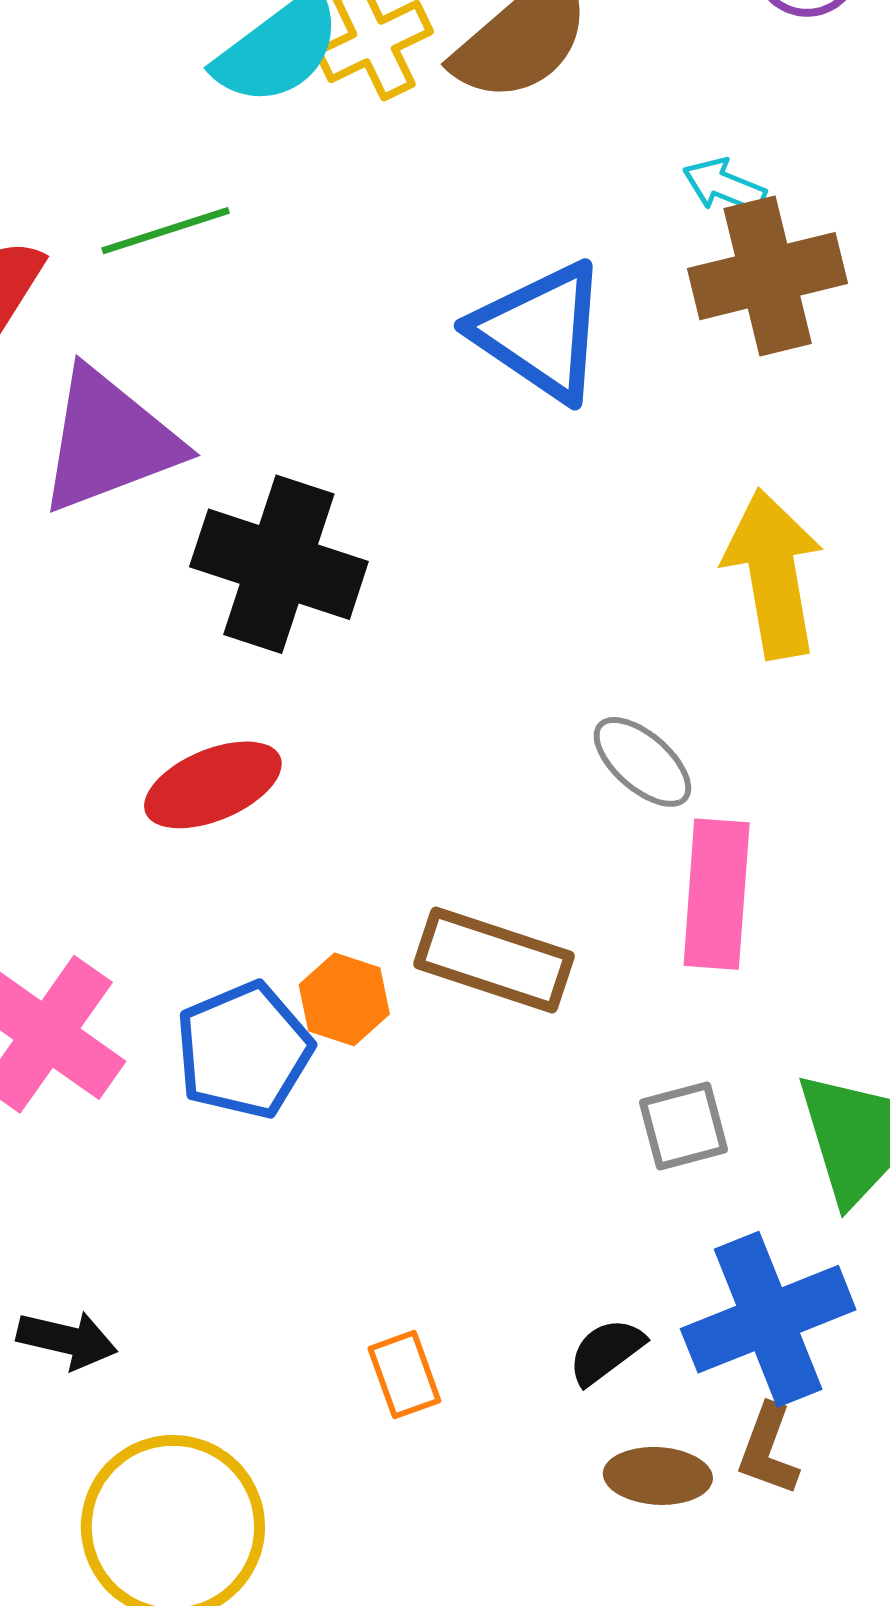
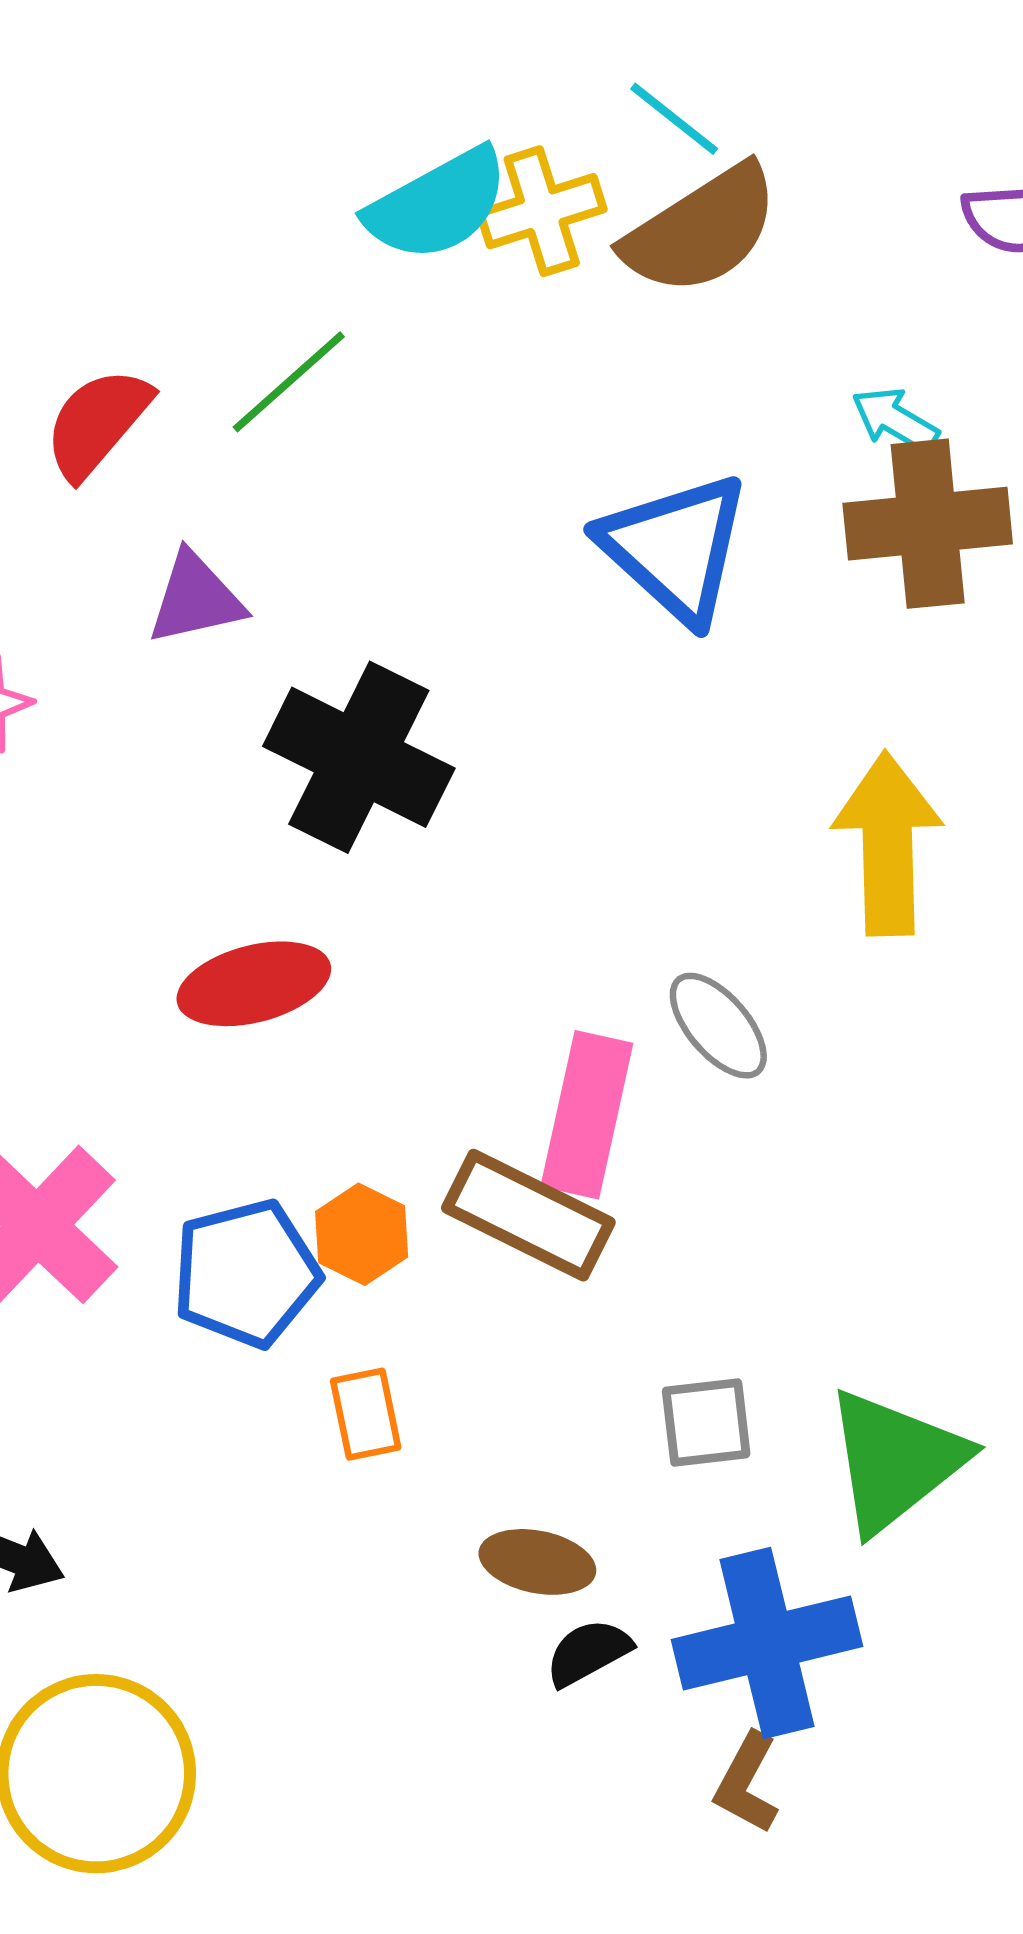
green line: (166, 231) -> (289, 382), turned -32
purple triangle: (109, 441) -> (196, 599), size x0.6
pink rectangle: (717, 894) -> (587, 1115), moved
orange rectangle: (404, 1375) -> (366, 1414), moved
brown ellipse: (658, 1476) -> (537, 1562), moved

